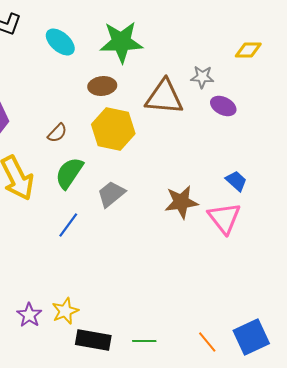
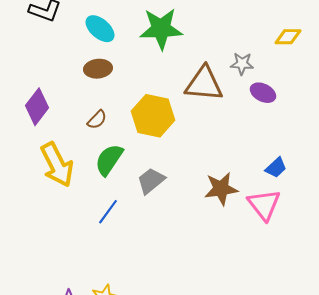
brown ellipse: (102, 86) -> (98, 69), moved
blue trapezoid: (236, 181) -> (276, 168), turned 95

